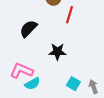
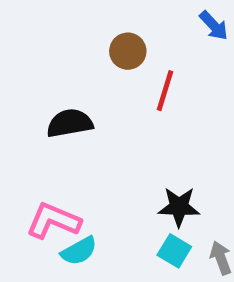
black semicircle: (28, 29) -> (70, 123), turned 36
black star: (57, 52) -> (179, 207), moved

